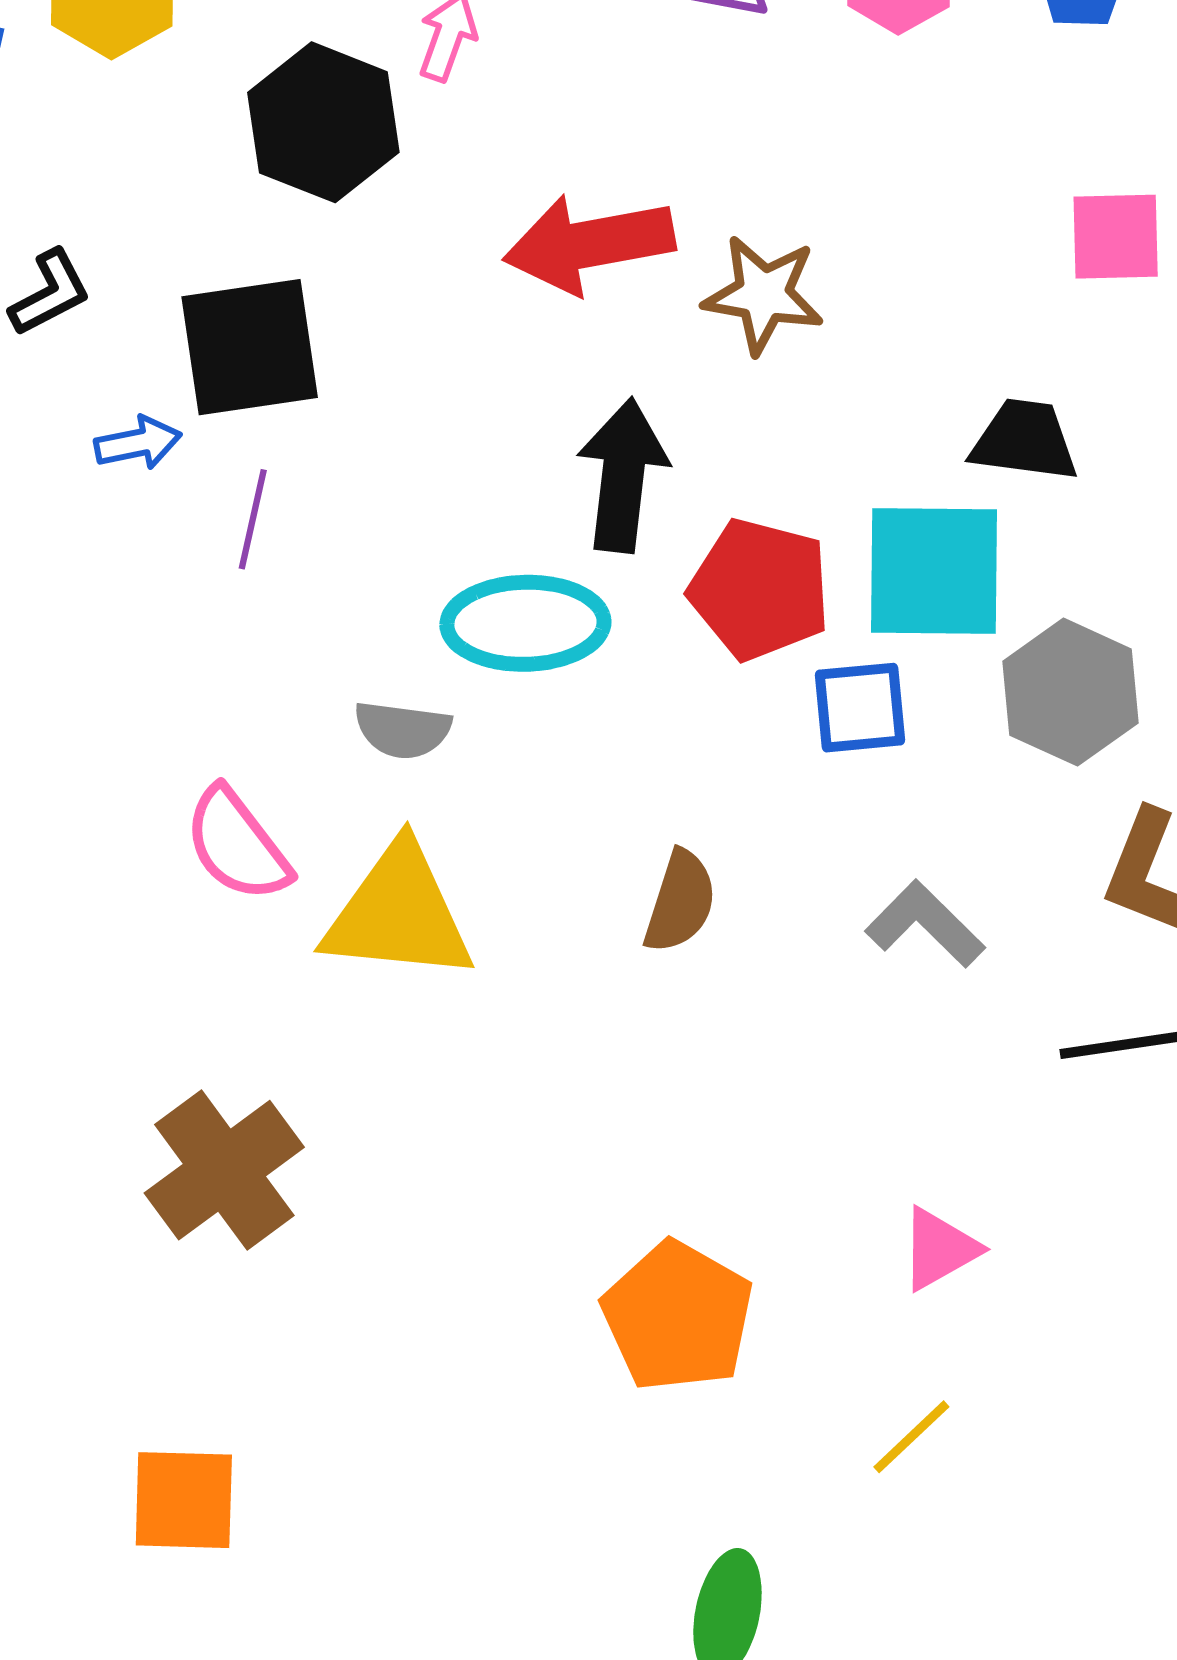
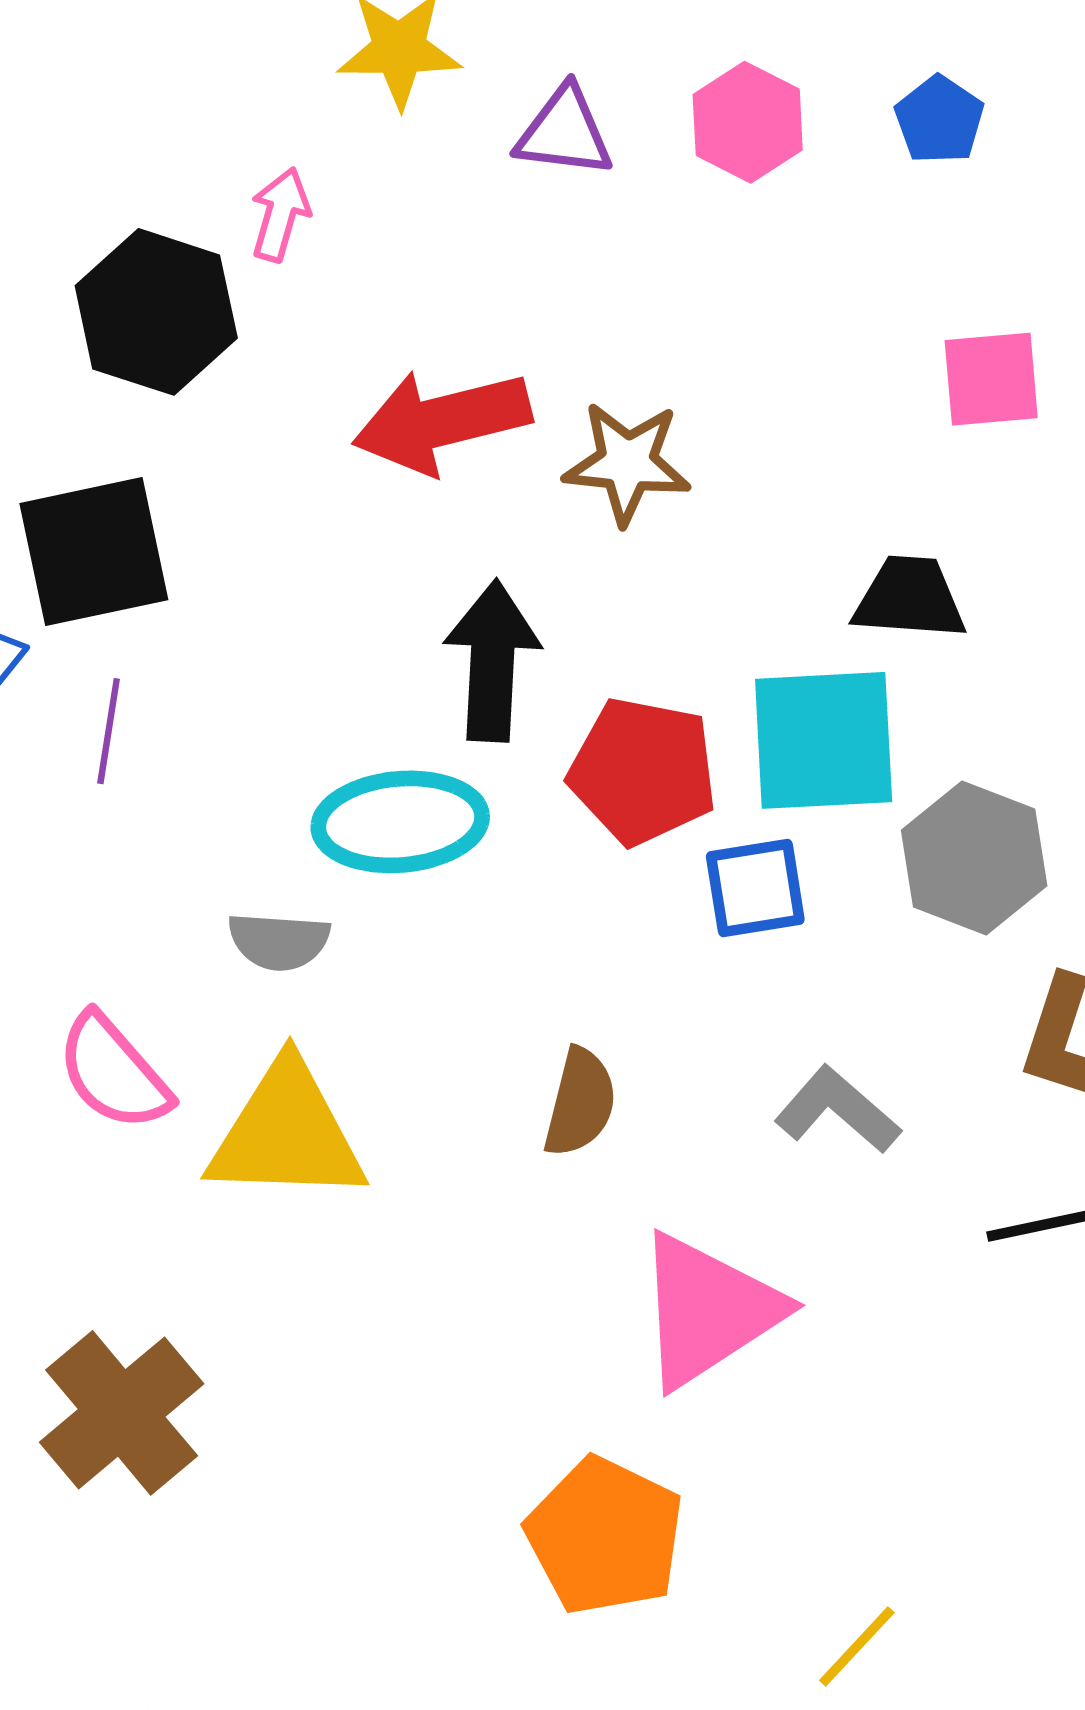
pink triangle: (939, 1249) -> (708, 1310), moved, size x1.8

